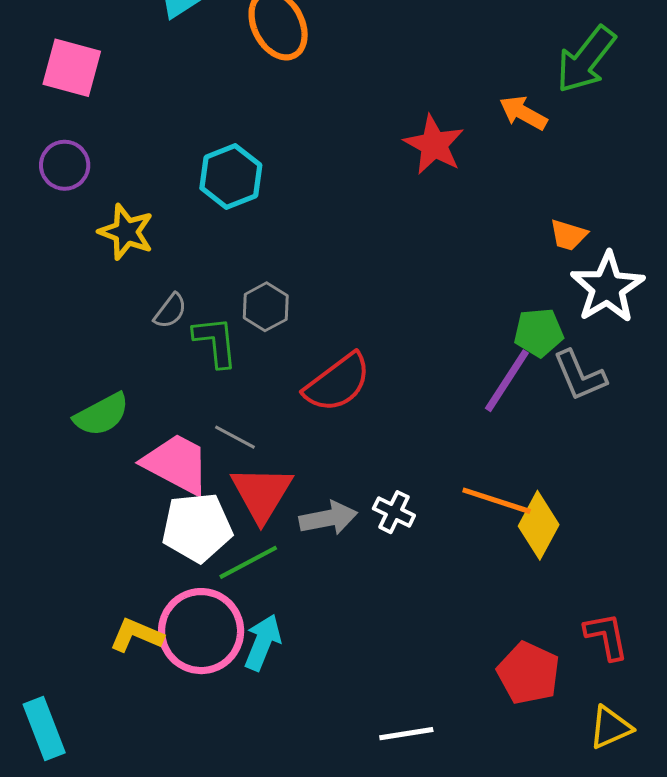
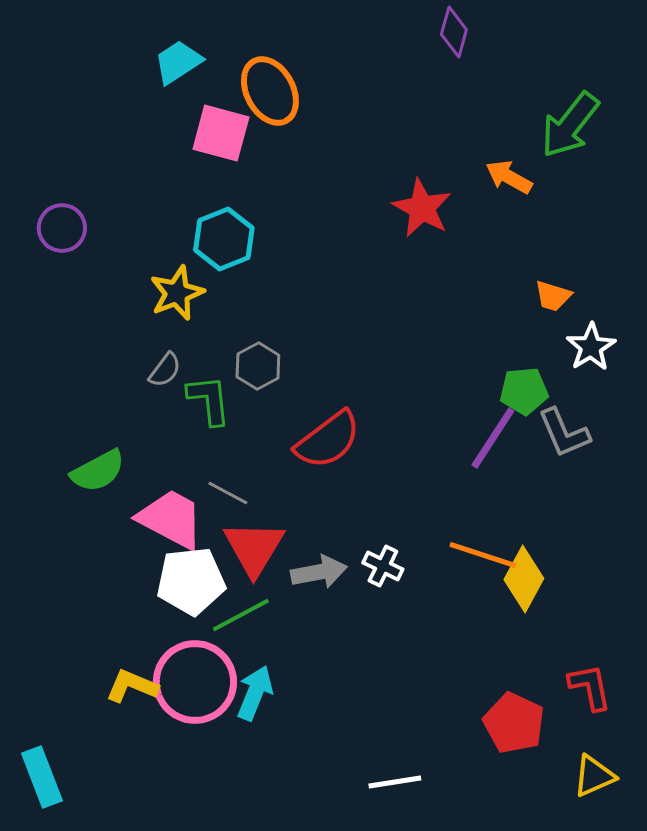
pink square: (72, 68) -> (221, 133), moved
yellow star: (126, 232) -> (177, 293), moved, turned 30
white star: (607, 287) -> (591, 347), size x0.7

